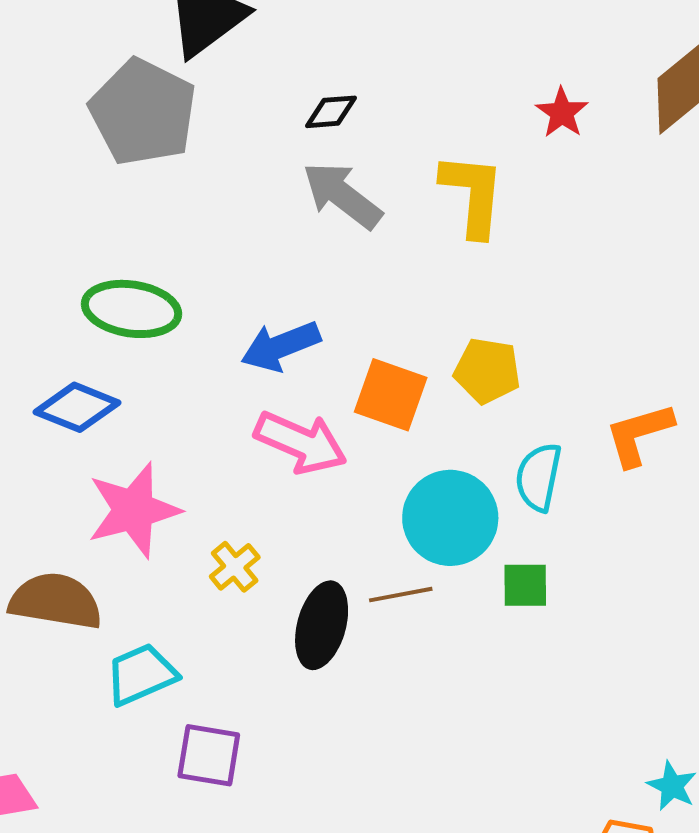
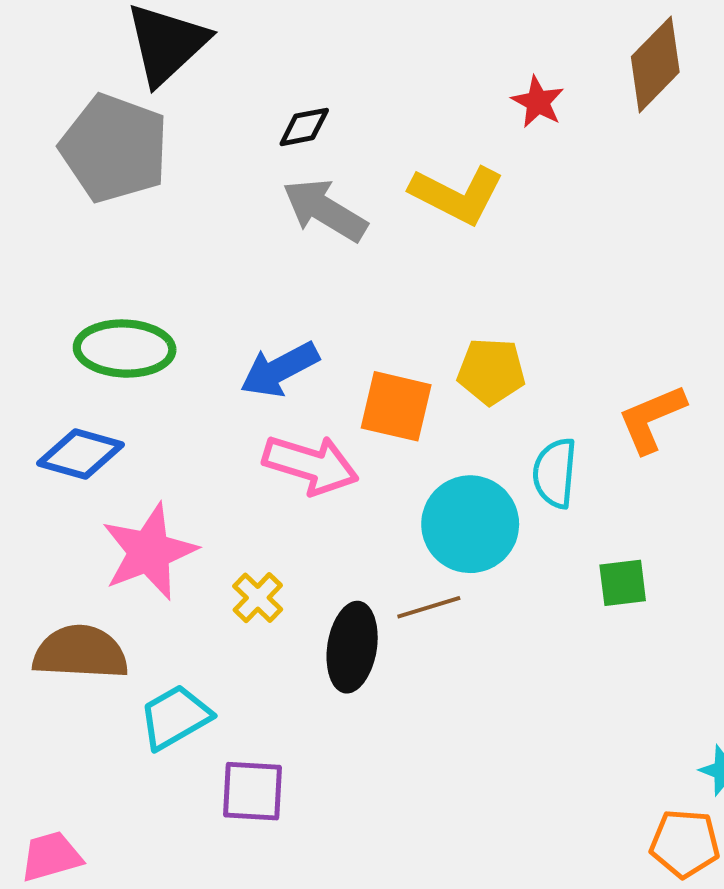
yellow L-shape: (473, 195) -> (457, 195), turned 118
green square: (525, 585) -> (623, 583), moved

